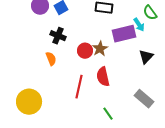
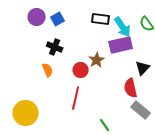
cyan arrow: (139, 25) -> (123, 27), moved, size x1.5
red circle: (85, 51) -> (81, 70), moved
red semicircle: (103, 77) -> (131, 88), moved

